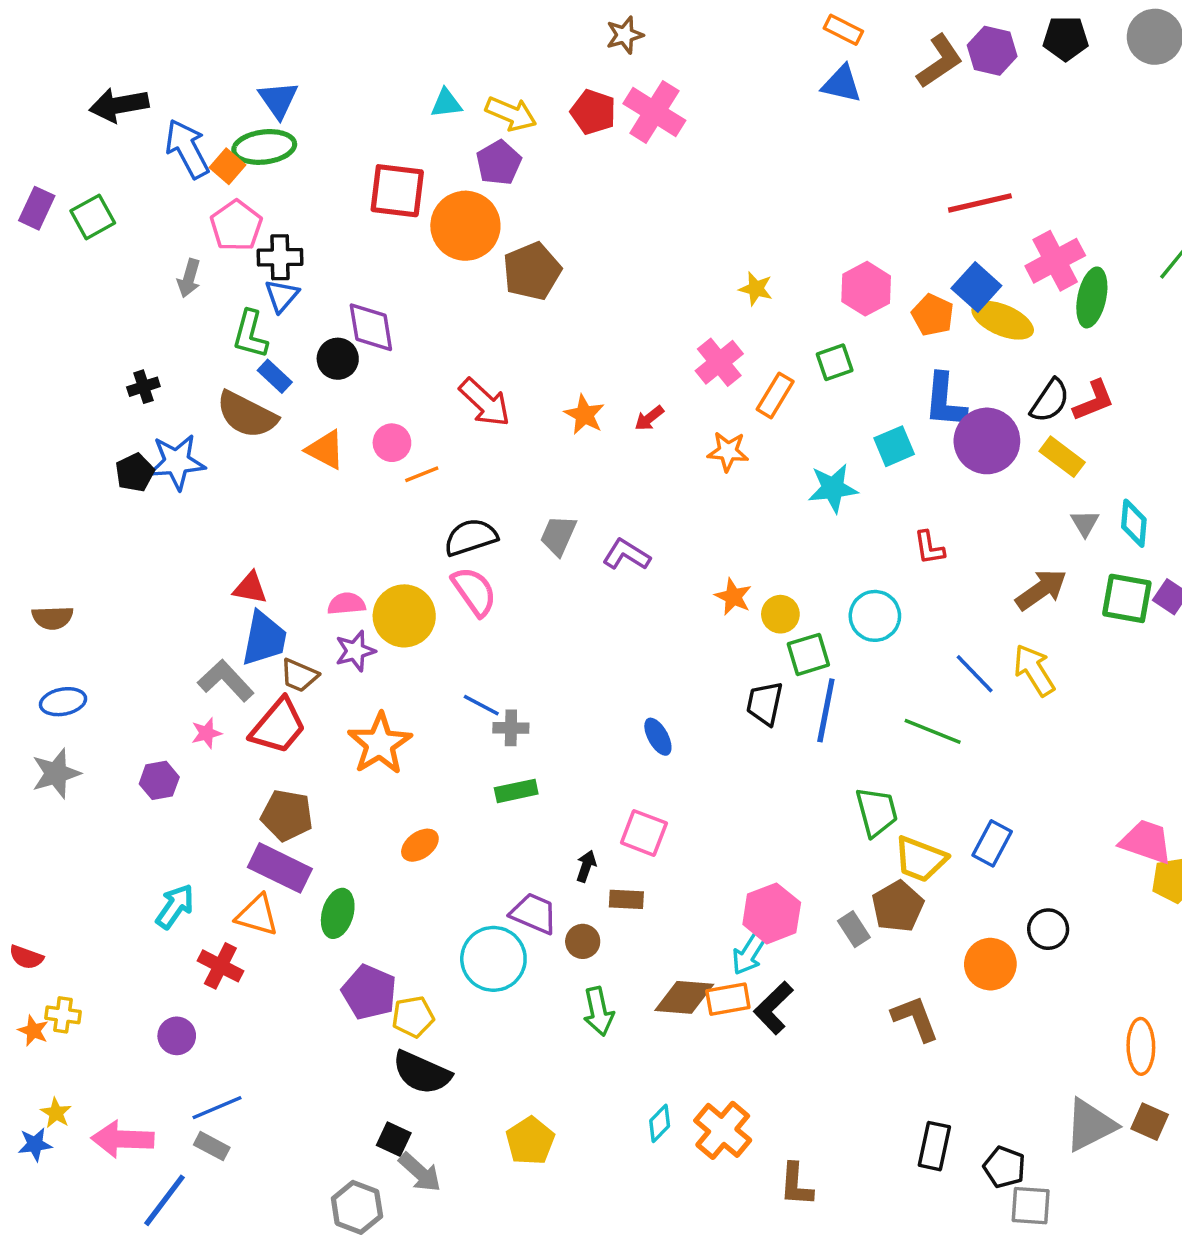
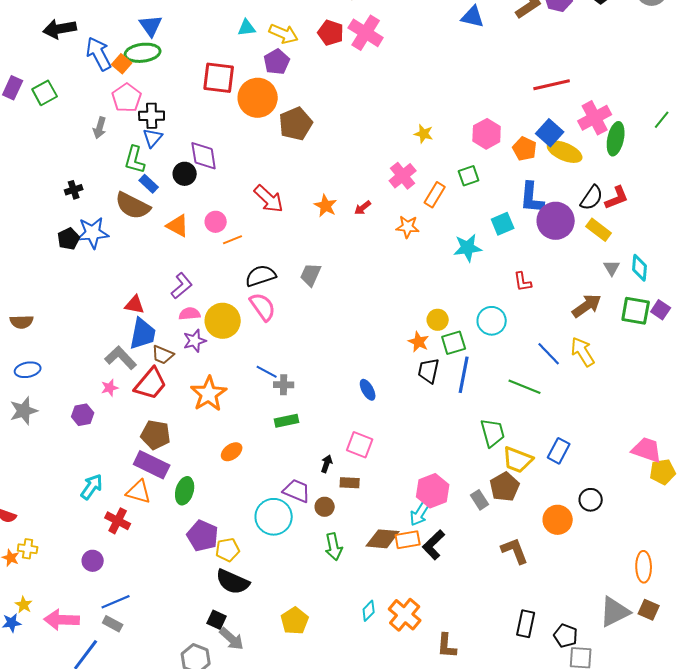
purple L-shape: (626, 555) -> (182, 286), moved, turned 108
orange star: (733, 597) -> (419, 342), moved

